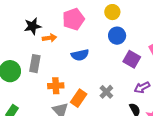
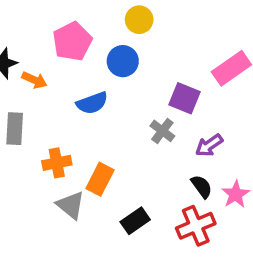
blue circle: (117, 36) -> (123, 61), moved
orange arrow: (49, 38) -> (34, 80), turned 40
gray cross: (106, 92) -> (162, 131), moved

